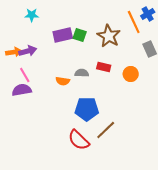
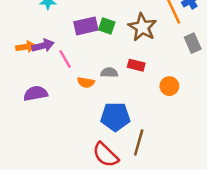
orange circle: (131, 74) -> (169, 86), moved
pink line: (25, 75) -> (65, 59), moved
brown line: (106, 130) -> (139, 143), turned -30

